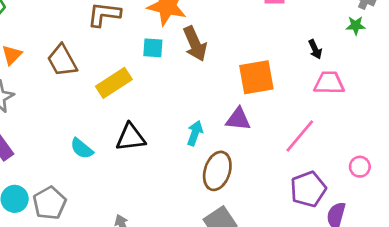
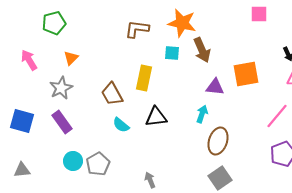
brown trapezoid: (62, 60) -> (112, 94), moved
yellow rectangle: (114, 83) -> (144, 78), turned -45
purple triangle: (238, 119) -> (215, 87), moved

